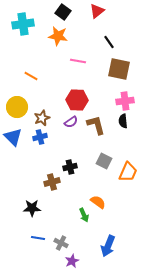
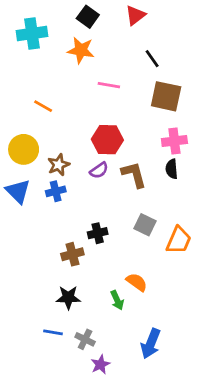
black star: (32, 208) -> (68, 297), moved

